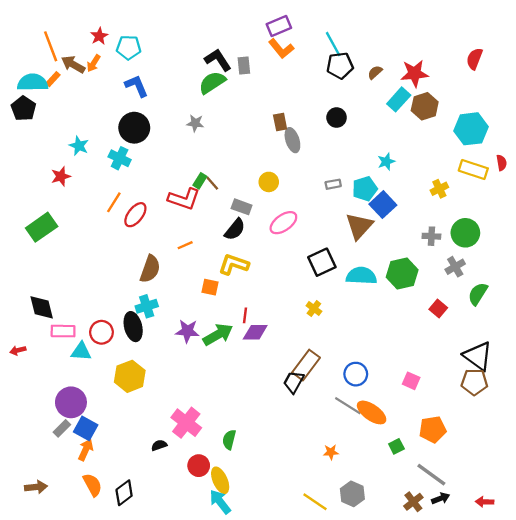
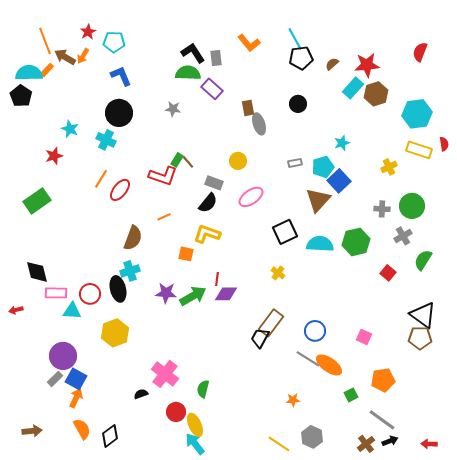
purple rectangle: (279, 26) -> (212, 89), moved, turned 65
green semicircle: (212, 82) -> (188, 73), turned 35

